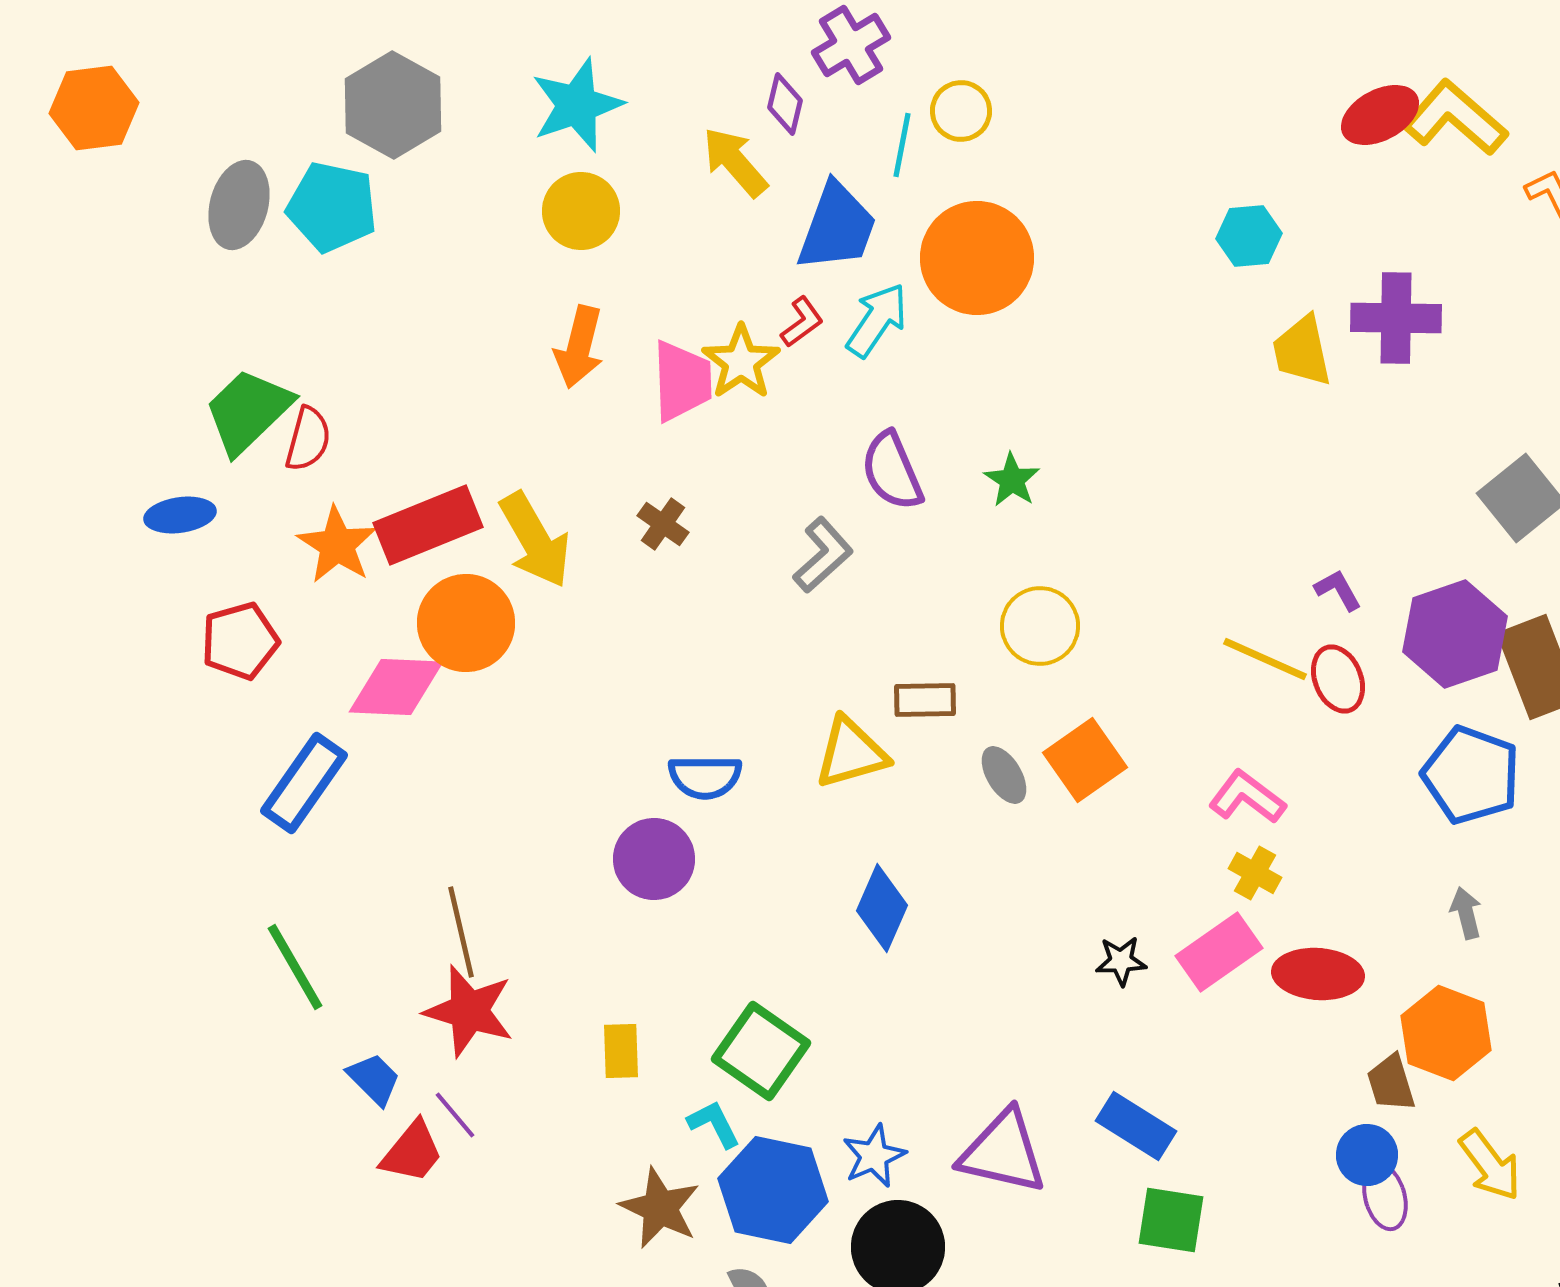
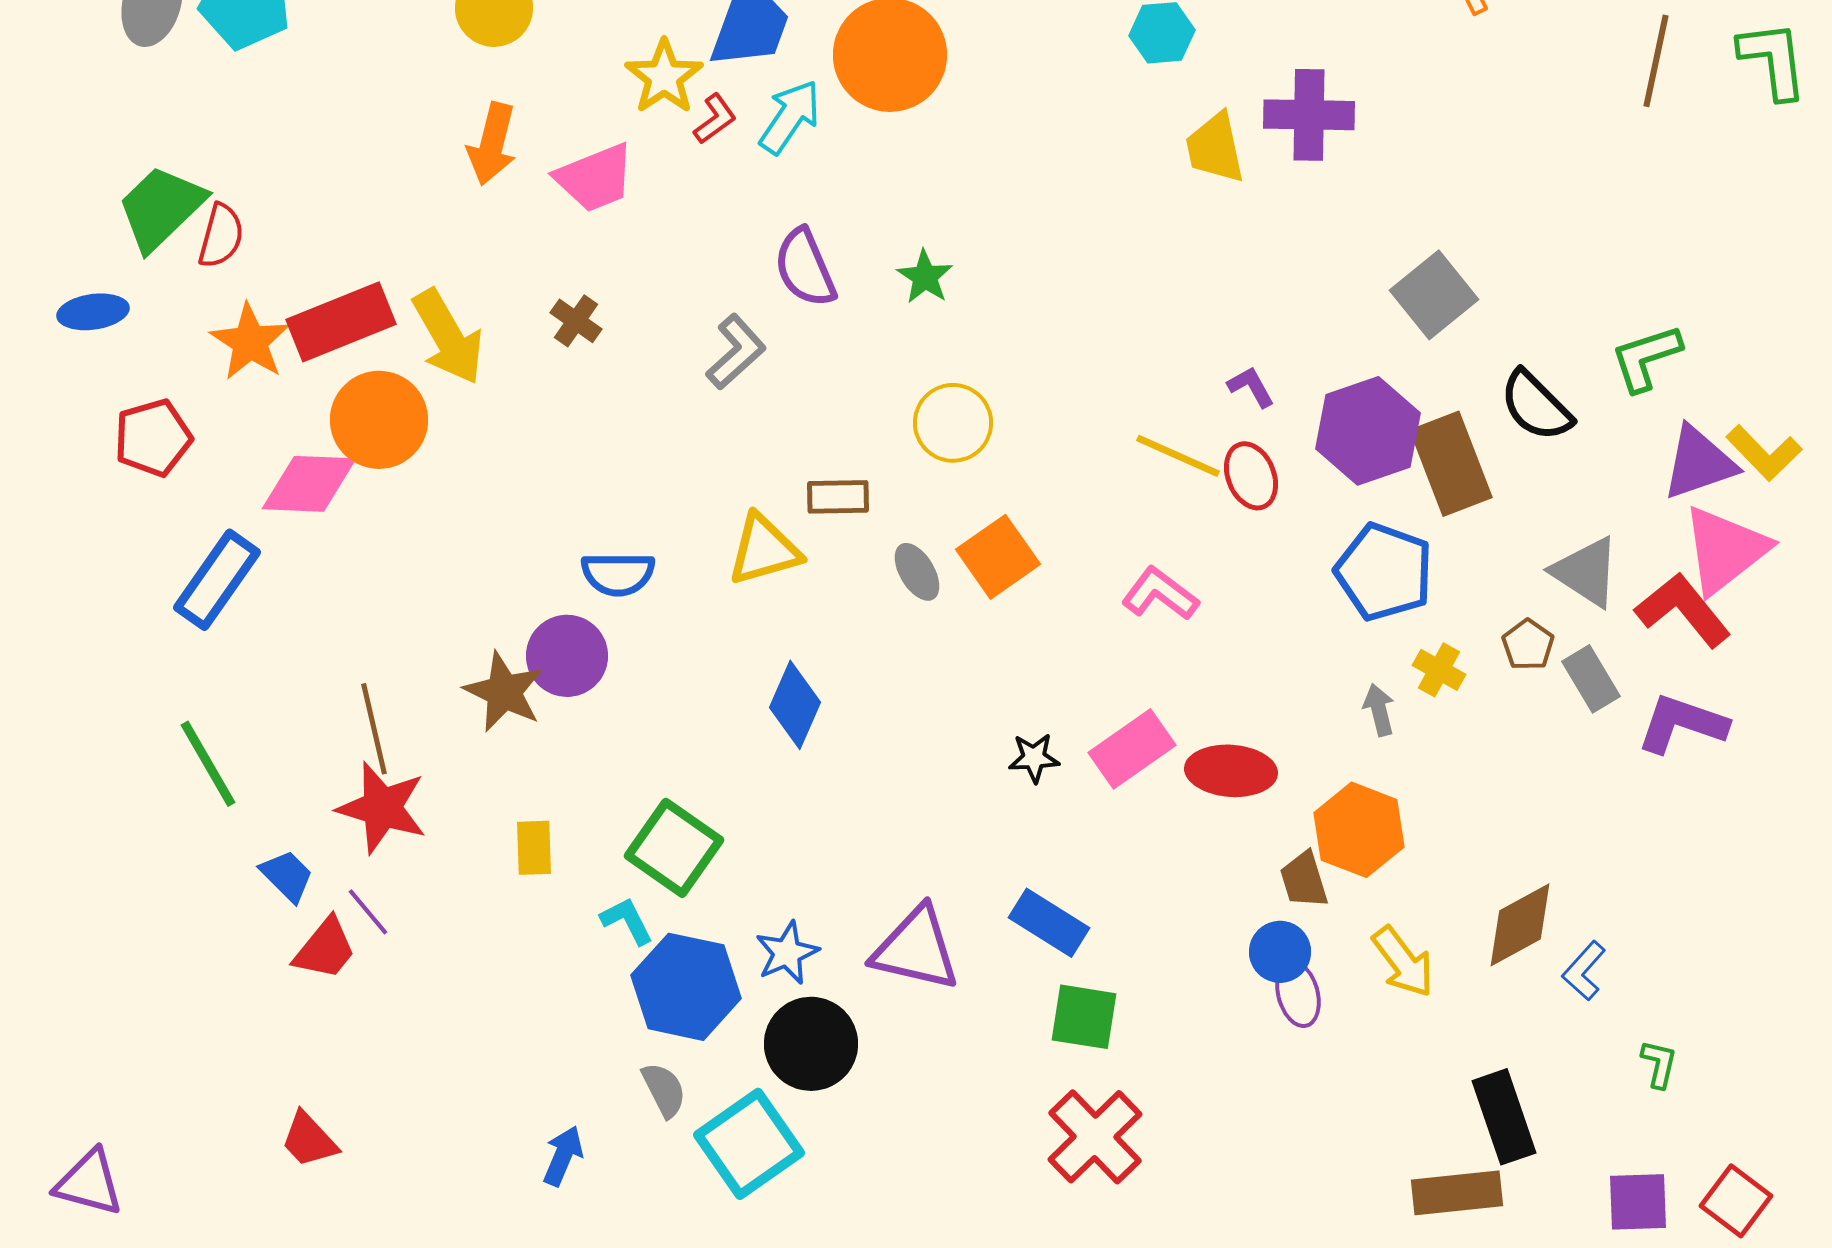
yellow star: (741, 362) -> (664, 77), moved
pink trapezoid: (682, 381) -> (595, 178), turned 70
yellow cross: (1255, 873) -> (1439, 670), moved
brown star: (660, 1208) -> (504, 692), moved

